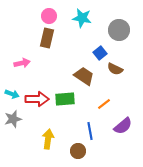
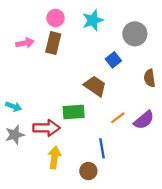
cyan star: (82, 18) -> (93, 20), turned -30
pink arrow: (22, 63) -> (25, 43), moved
brown semicircle: (115, 69) -> (150, 78), moved, turned 56
red arrow: (37, 99) -> (46, 128), moved
purple semicircle: (123, 126) -> (144, 120), moved

